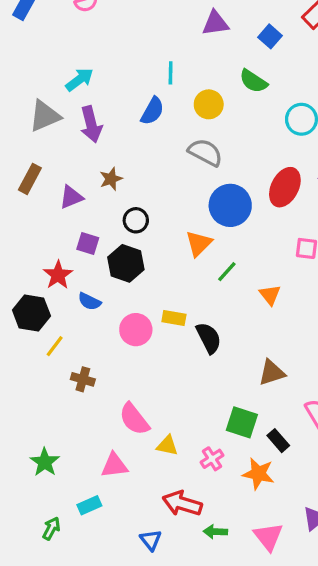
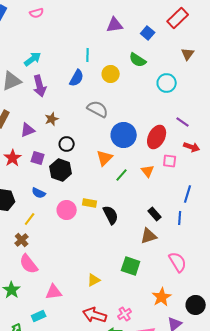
gray semicircle: (205, 152) -> (98, 109), moved
red ellipse: (285, 187) -> (157, 137), moved
red star: (58, 275) -> (13, 158), moved
orange triangle: (270, 295) -> (148, 171), moved
yellow line: (55, 346) -> (30, 219), moved
brown cross: (83, 379) -> (22, 240), moved, turned 32
pink semicircle: (134, 419) -> (29, 264), moved
black rectangle: (278, 441) -> (155, 214), moved
yellow triangle: (167, 446) -> (94, 280), moved, turned -40
pink cross: (212, 459) -> (125, 314), moved
orange star: (258, 474) -> (162, 297), moved, turned 30

